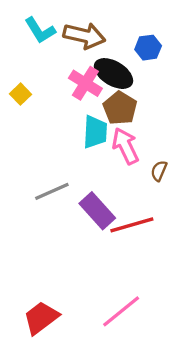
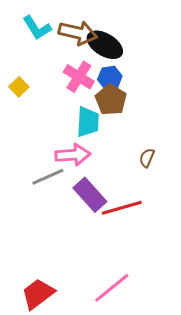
blue hexagon: (148, 48) -> (110, 78), moved
black ellipse: (114, 74) -> (105, 45), moved
pink arrow: (125, 146) -> (73, 155), moved, turned 112

